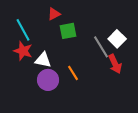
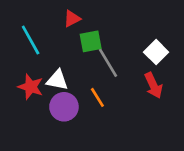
gray line: (101, 47) -> (108, 63), moved
red star: (23, 51) -> (31, 87), moved

